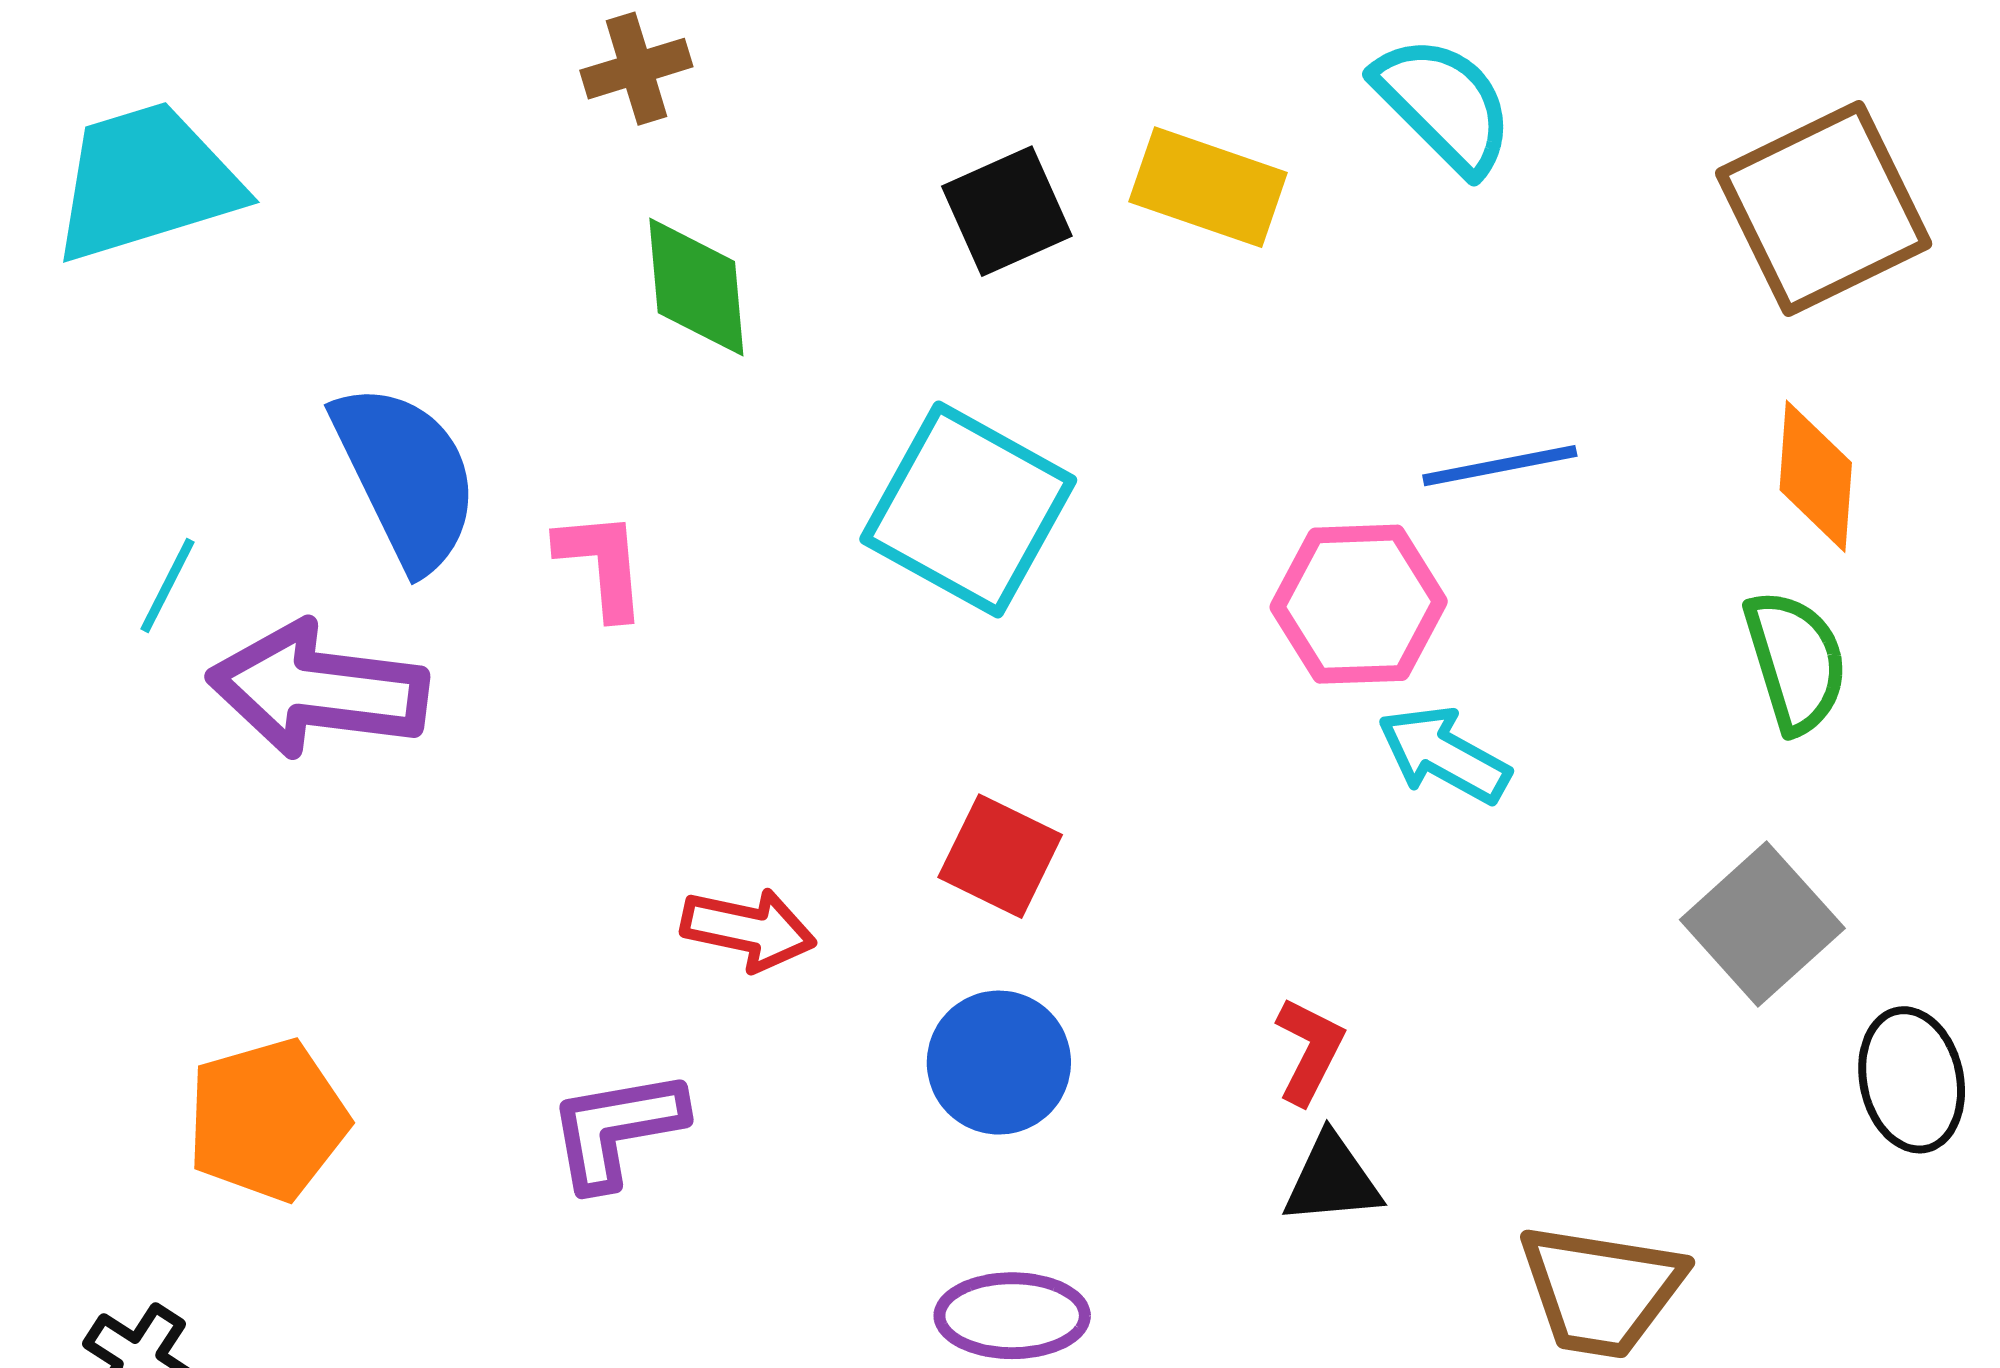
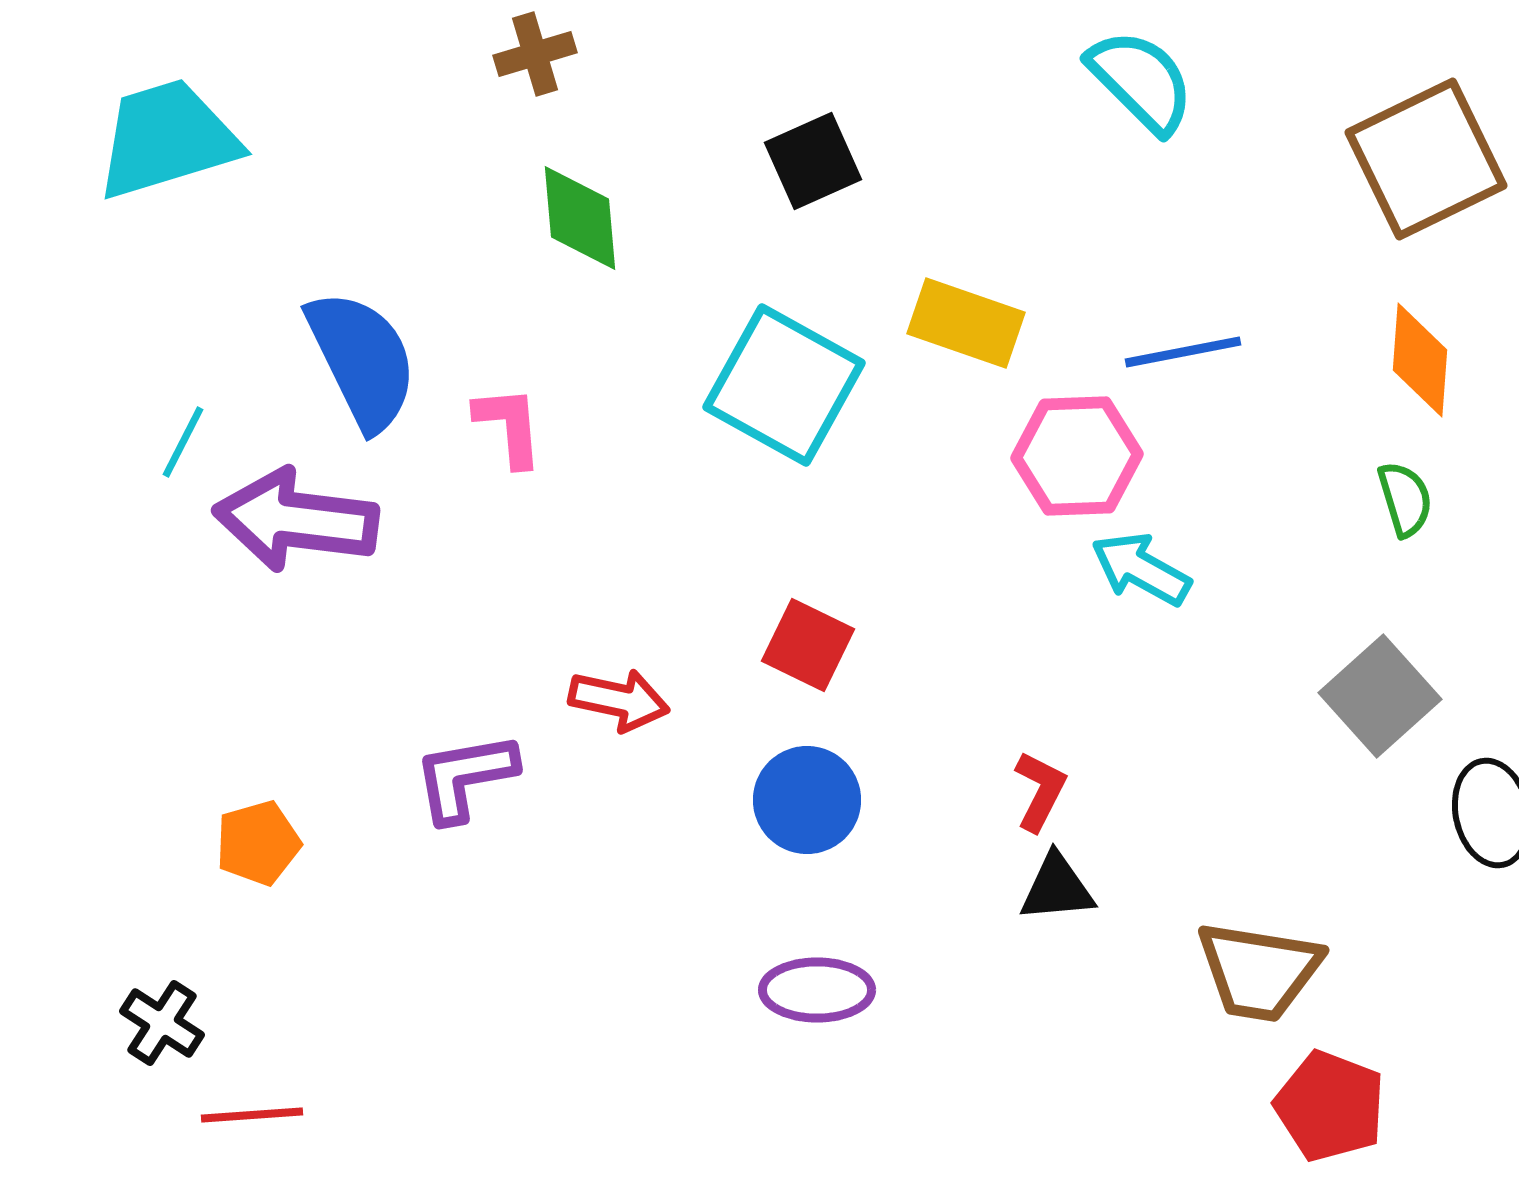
yellow rectangle: (1208, 187) -> (966, 323), moved
green semicircle: (1796, 661) -> (1405, 499), size x0.7
orange pentagon: (267, 1120) -> (258, 843), size x0.7
purple L-shape: (616, 1129) -> (465, 777), moved

